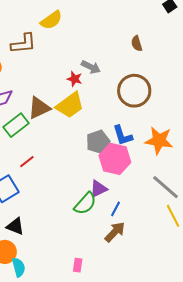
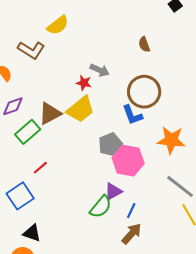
brown L-shape: (24, 44) -> (31, 50), turned 40
blue L-shape: (123, 135) -> (132, 115), moved

